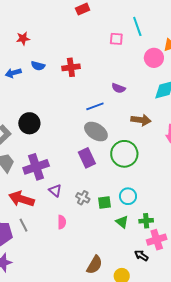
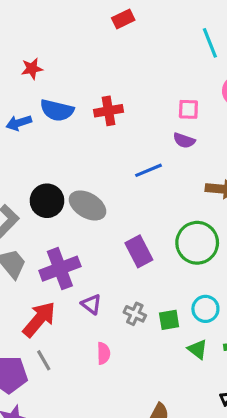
pink square: (116, 39) -> (188, 109), moved
blue semicircle: (38, 66) -> (57, 110), size x1.5
gray ellipse: (96, 132) -> (88, 205), moved
red arrow: (21, 199) -> (39, 319), turned 115

